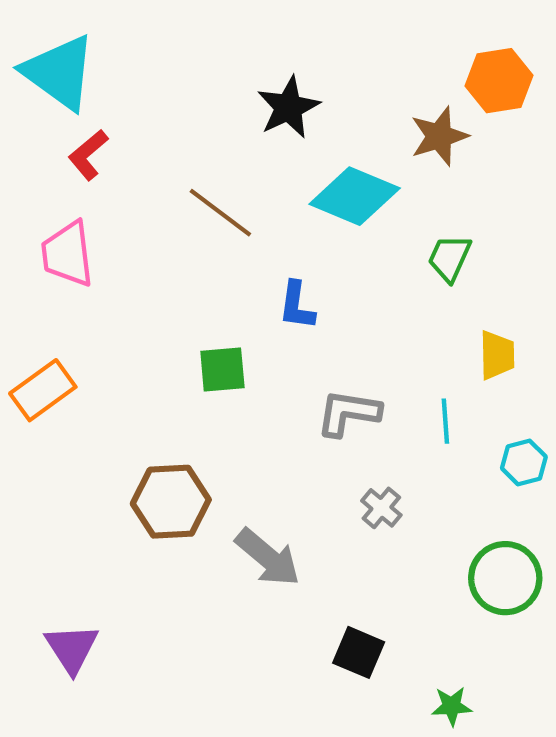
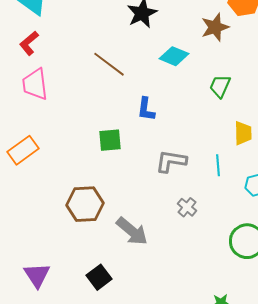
red L-shape: (88, 155) -> (29, 43), moved
cyan diamond: (355, 196) -> (174, 56), size x0.7
black square: (359, 652) -> (99, 277), moved, turned 30

